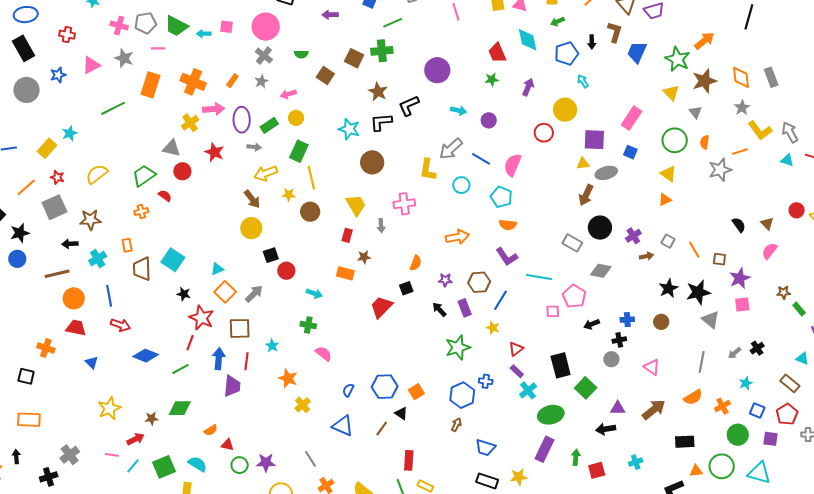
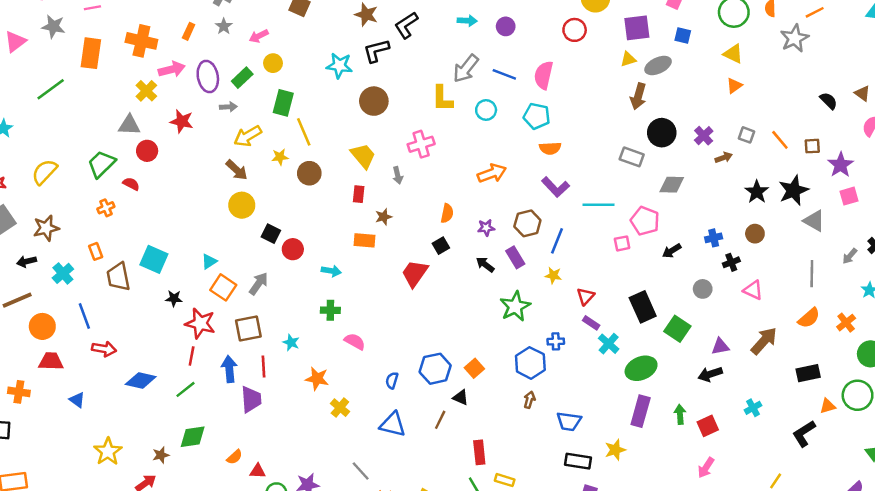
black square: (271, 255) -> (271, 234), turned -35
black cross: (619, 340) -> (731, 262), moved

